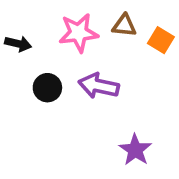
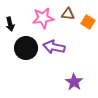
black arrow: (18, 44) -> (10, 24), turned 64
black circle: (47, 88) -> (26, 48), size x1.5

